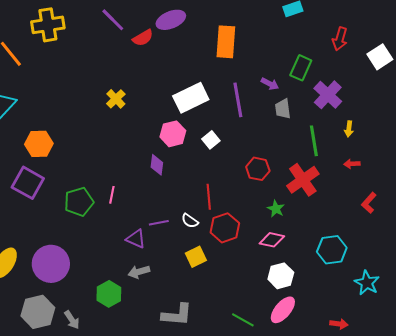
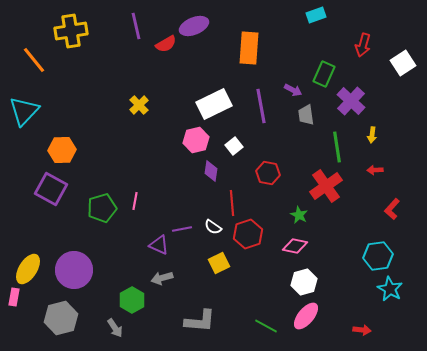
purple line: (113, 20) -> (136, 26), turned 32
purple diamond: (157, 165) -> (211, 171), moved
red hexagon: (258, 169) -> (268, 173), moved
cyan hexagon: (332, 250) -> (378, 256), moved
gray arrow: (72, 320) -> (115, 328), moved

